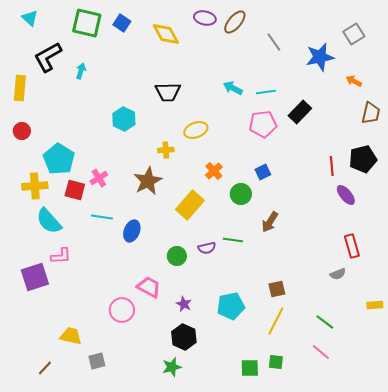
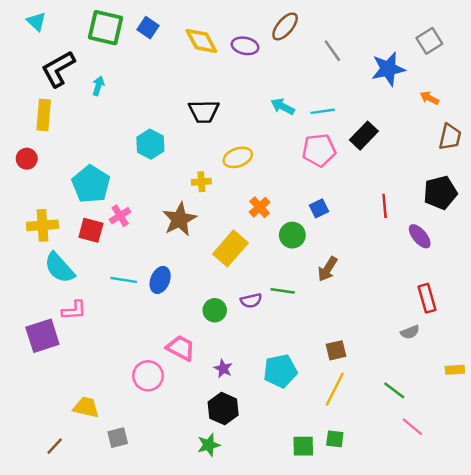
purple ellipse: (205, 18) -> (245, 46), moved
yellow rectangle: (20, 88) -> (44, 115), moved
cyan pentagon: (59, 159) -> (91, 184), moved
red line: (332, 166) -> (385, 206), moved
cyan line: (102, 217) -> (124, 280), moved
pink line: (321, 352) -> (412, 427), moved

